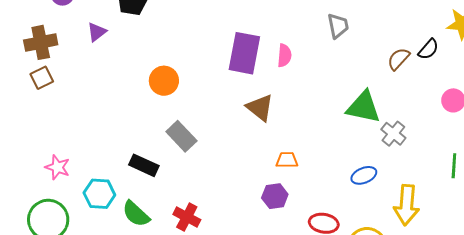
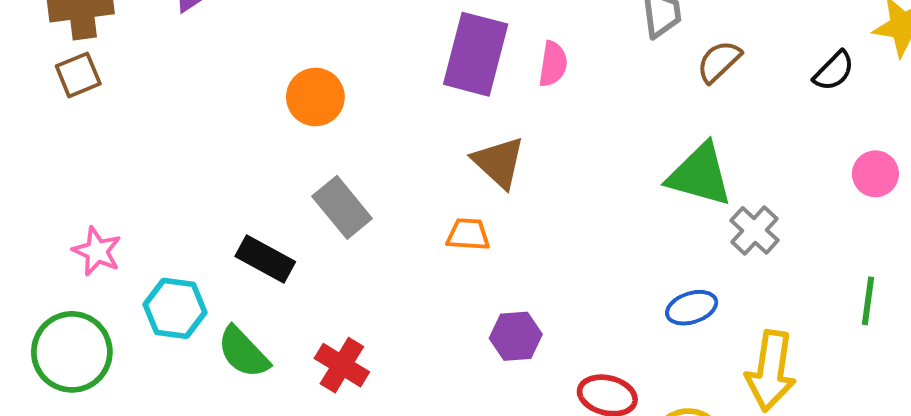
brown semicircle: (399, 59) -> (719, 61), moved
orange trapezoid: (287, 160) -> (468, 234), moved

